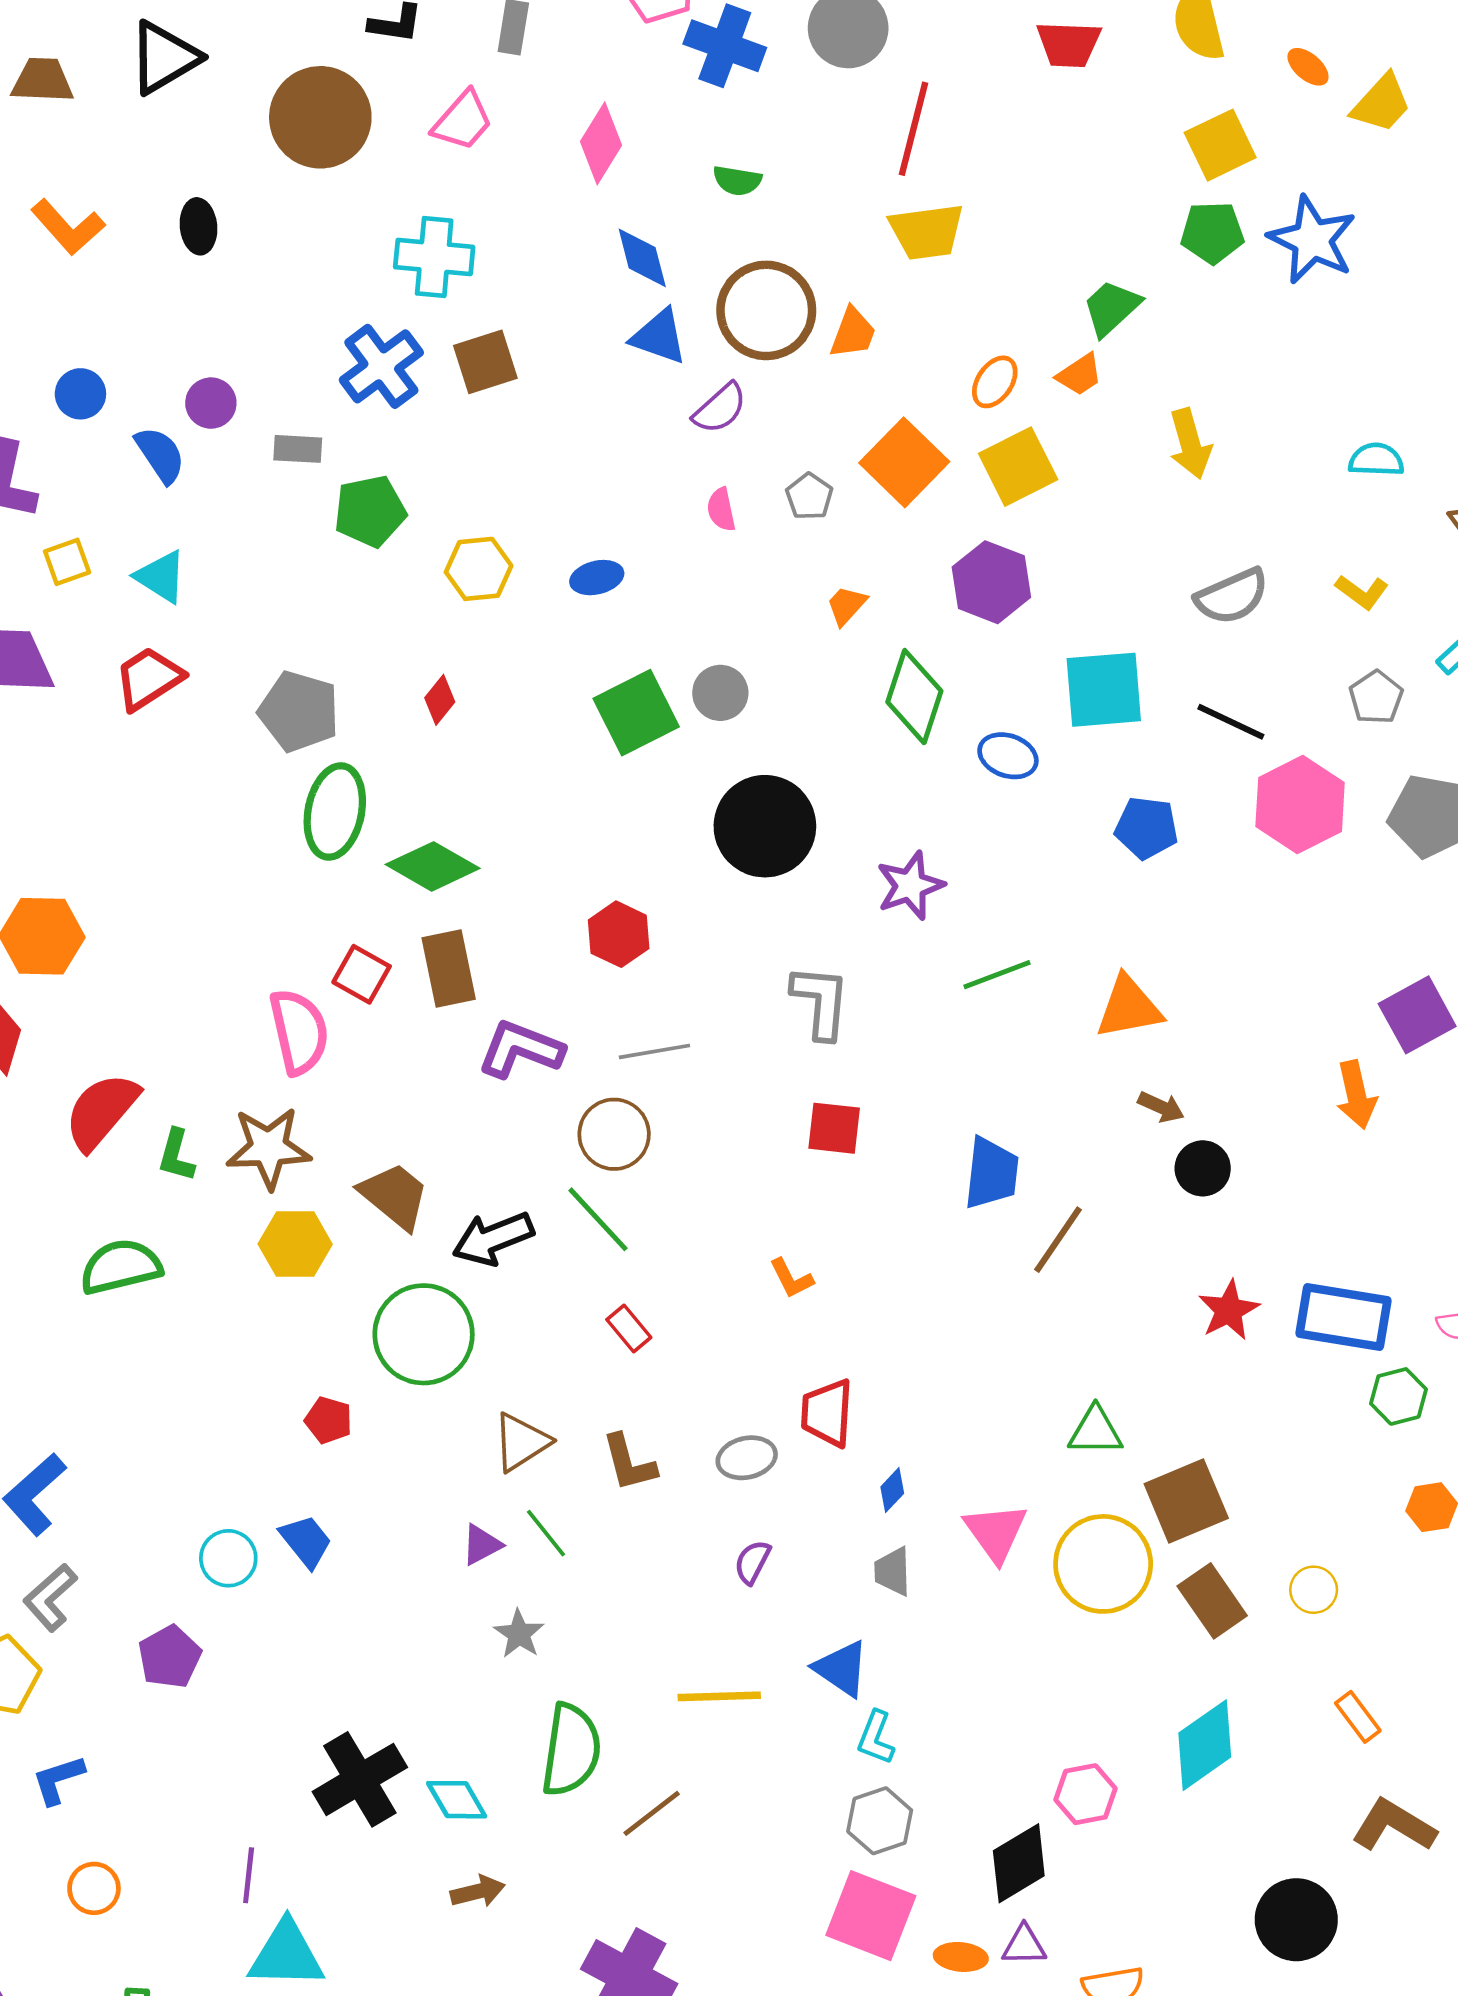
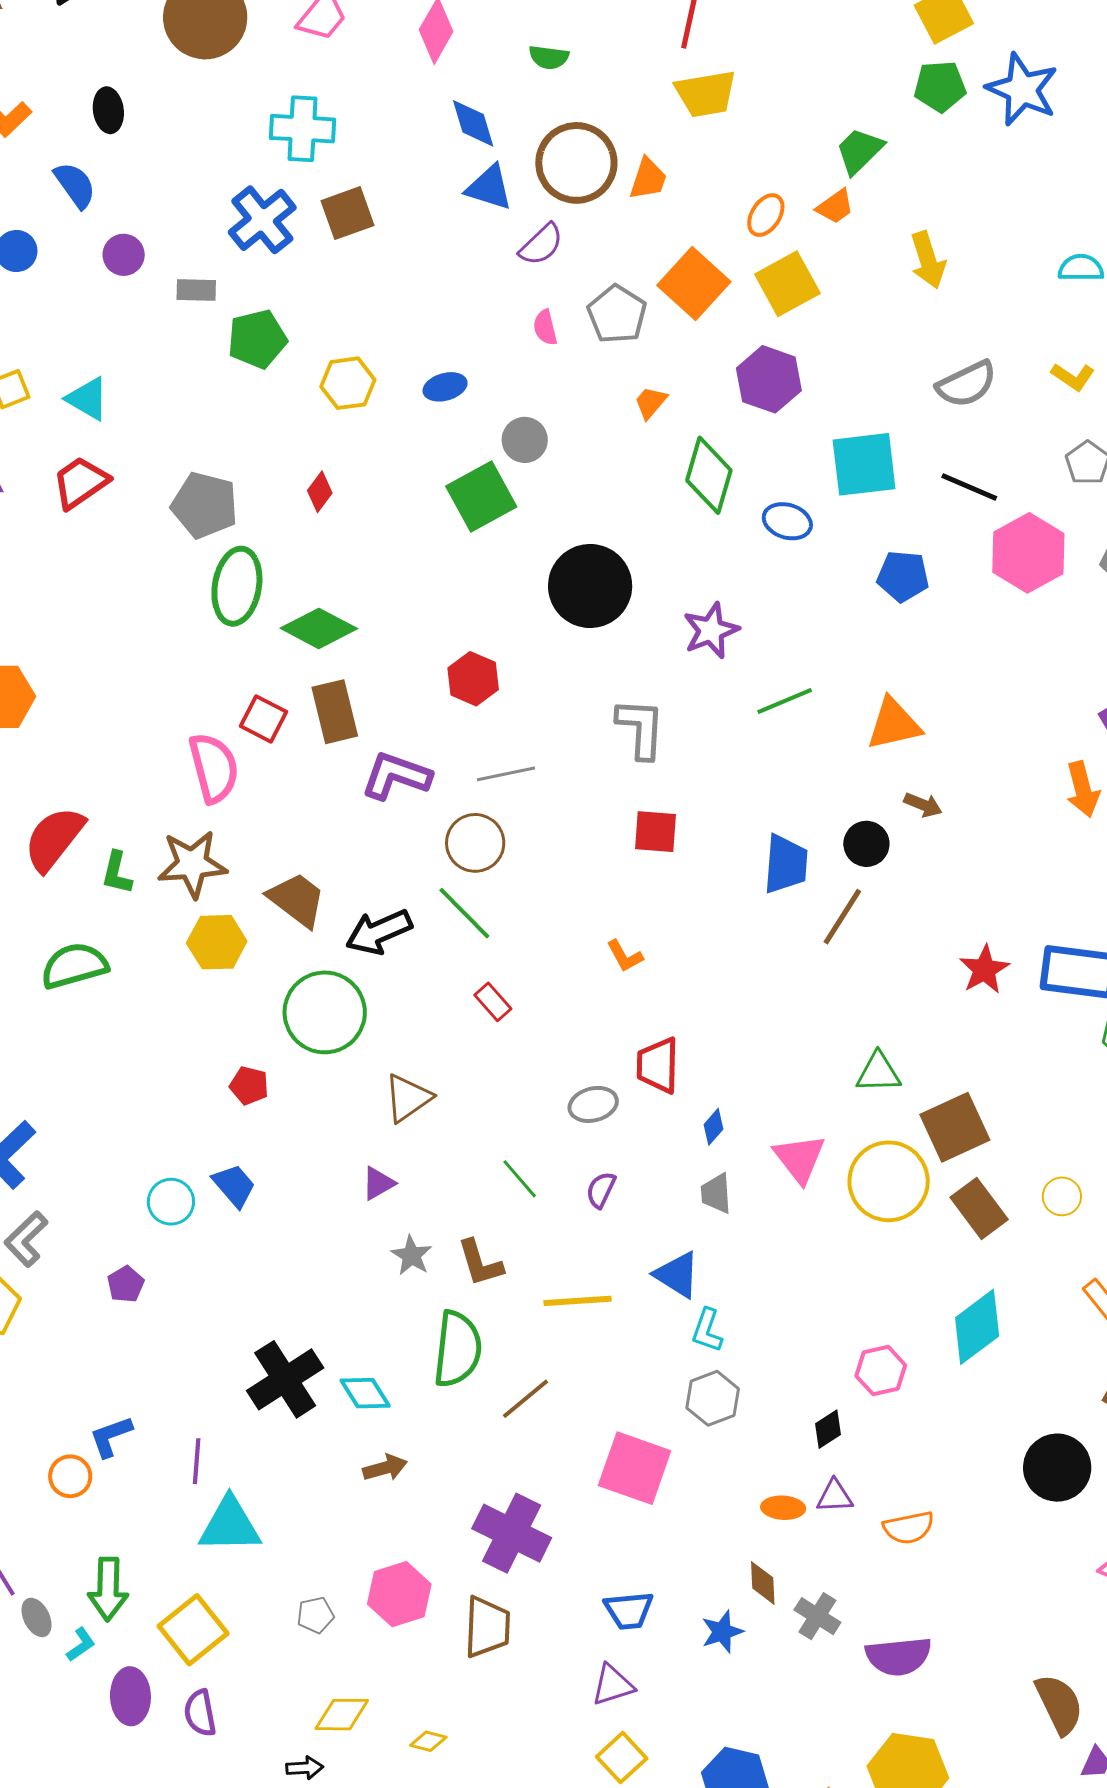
blue semicircle: (160, 455) -> (75, 185), moved
gray pentagon: (809, 496) -> (617, 314), size x1.5
gray circle: (720, 693) -> (525, 440), moved
black circle: (1203, 1168) -> (866, 844), moved
brown L-shape: (629, 1463) -> (480, 1263), moved
green line: (546, 1533) -> (520, 1179), moved
purple pentagon: (170, 1657) -> (126, 1284), size x0.7
blue L-shape: (58, 1780) -> (111, 1437), moved
black diamond: (1019, 1863) -> (828, 1429), size x0.6
pink square: (871, 1916) -> (635, 1468), moved

